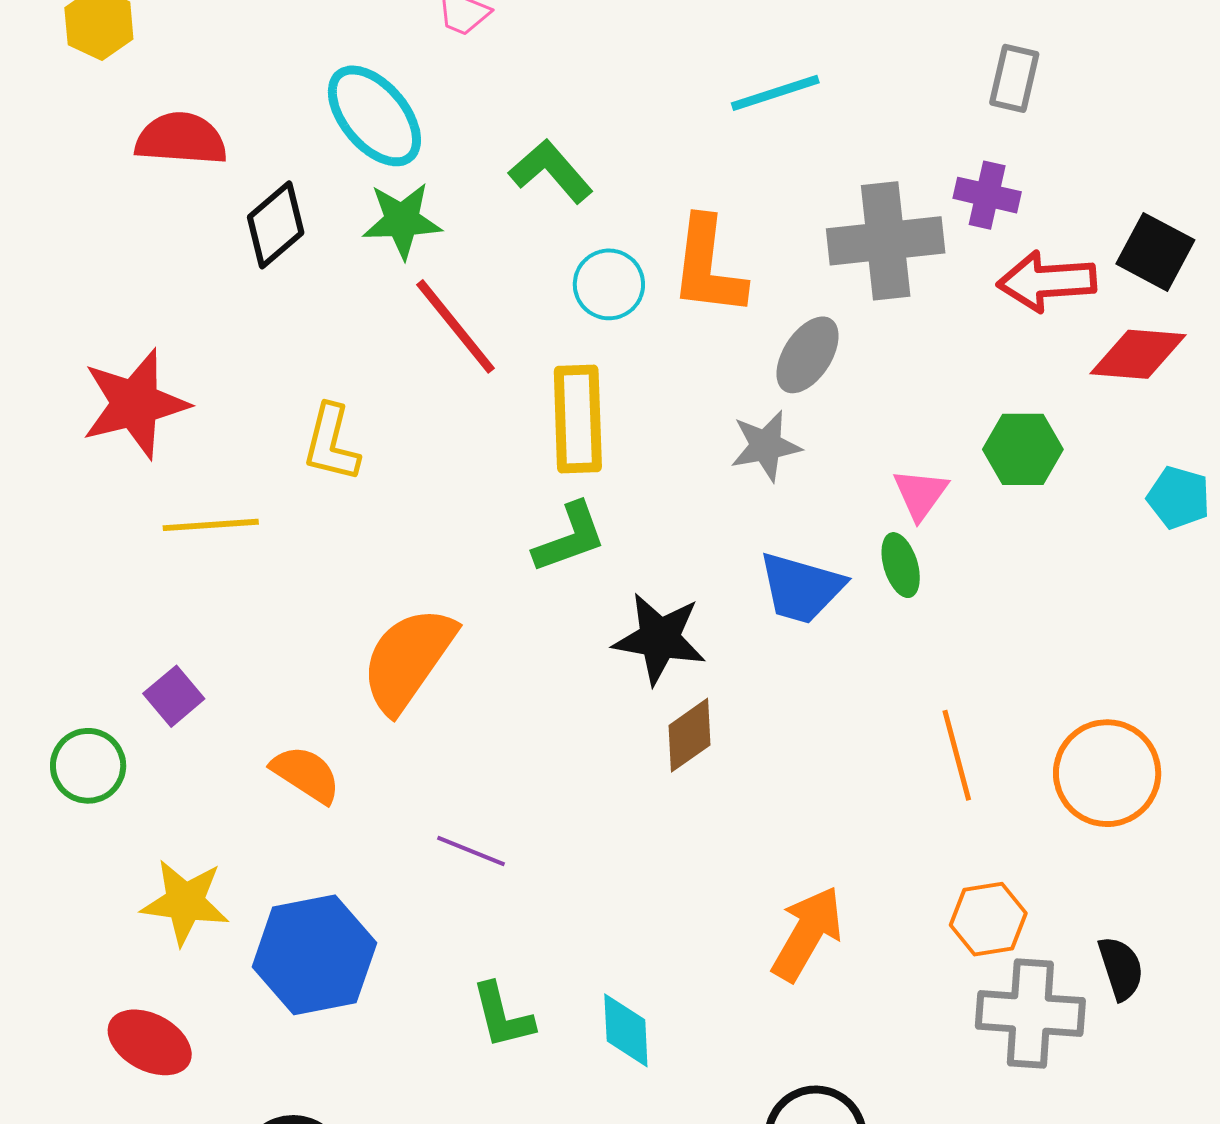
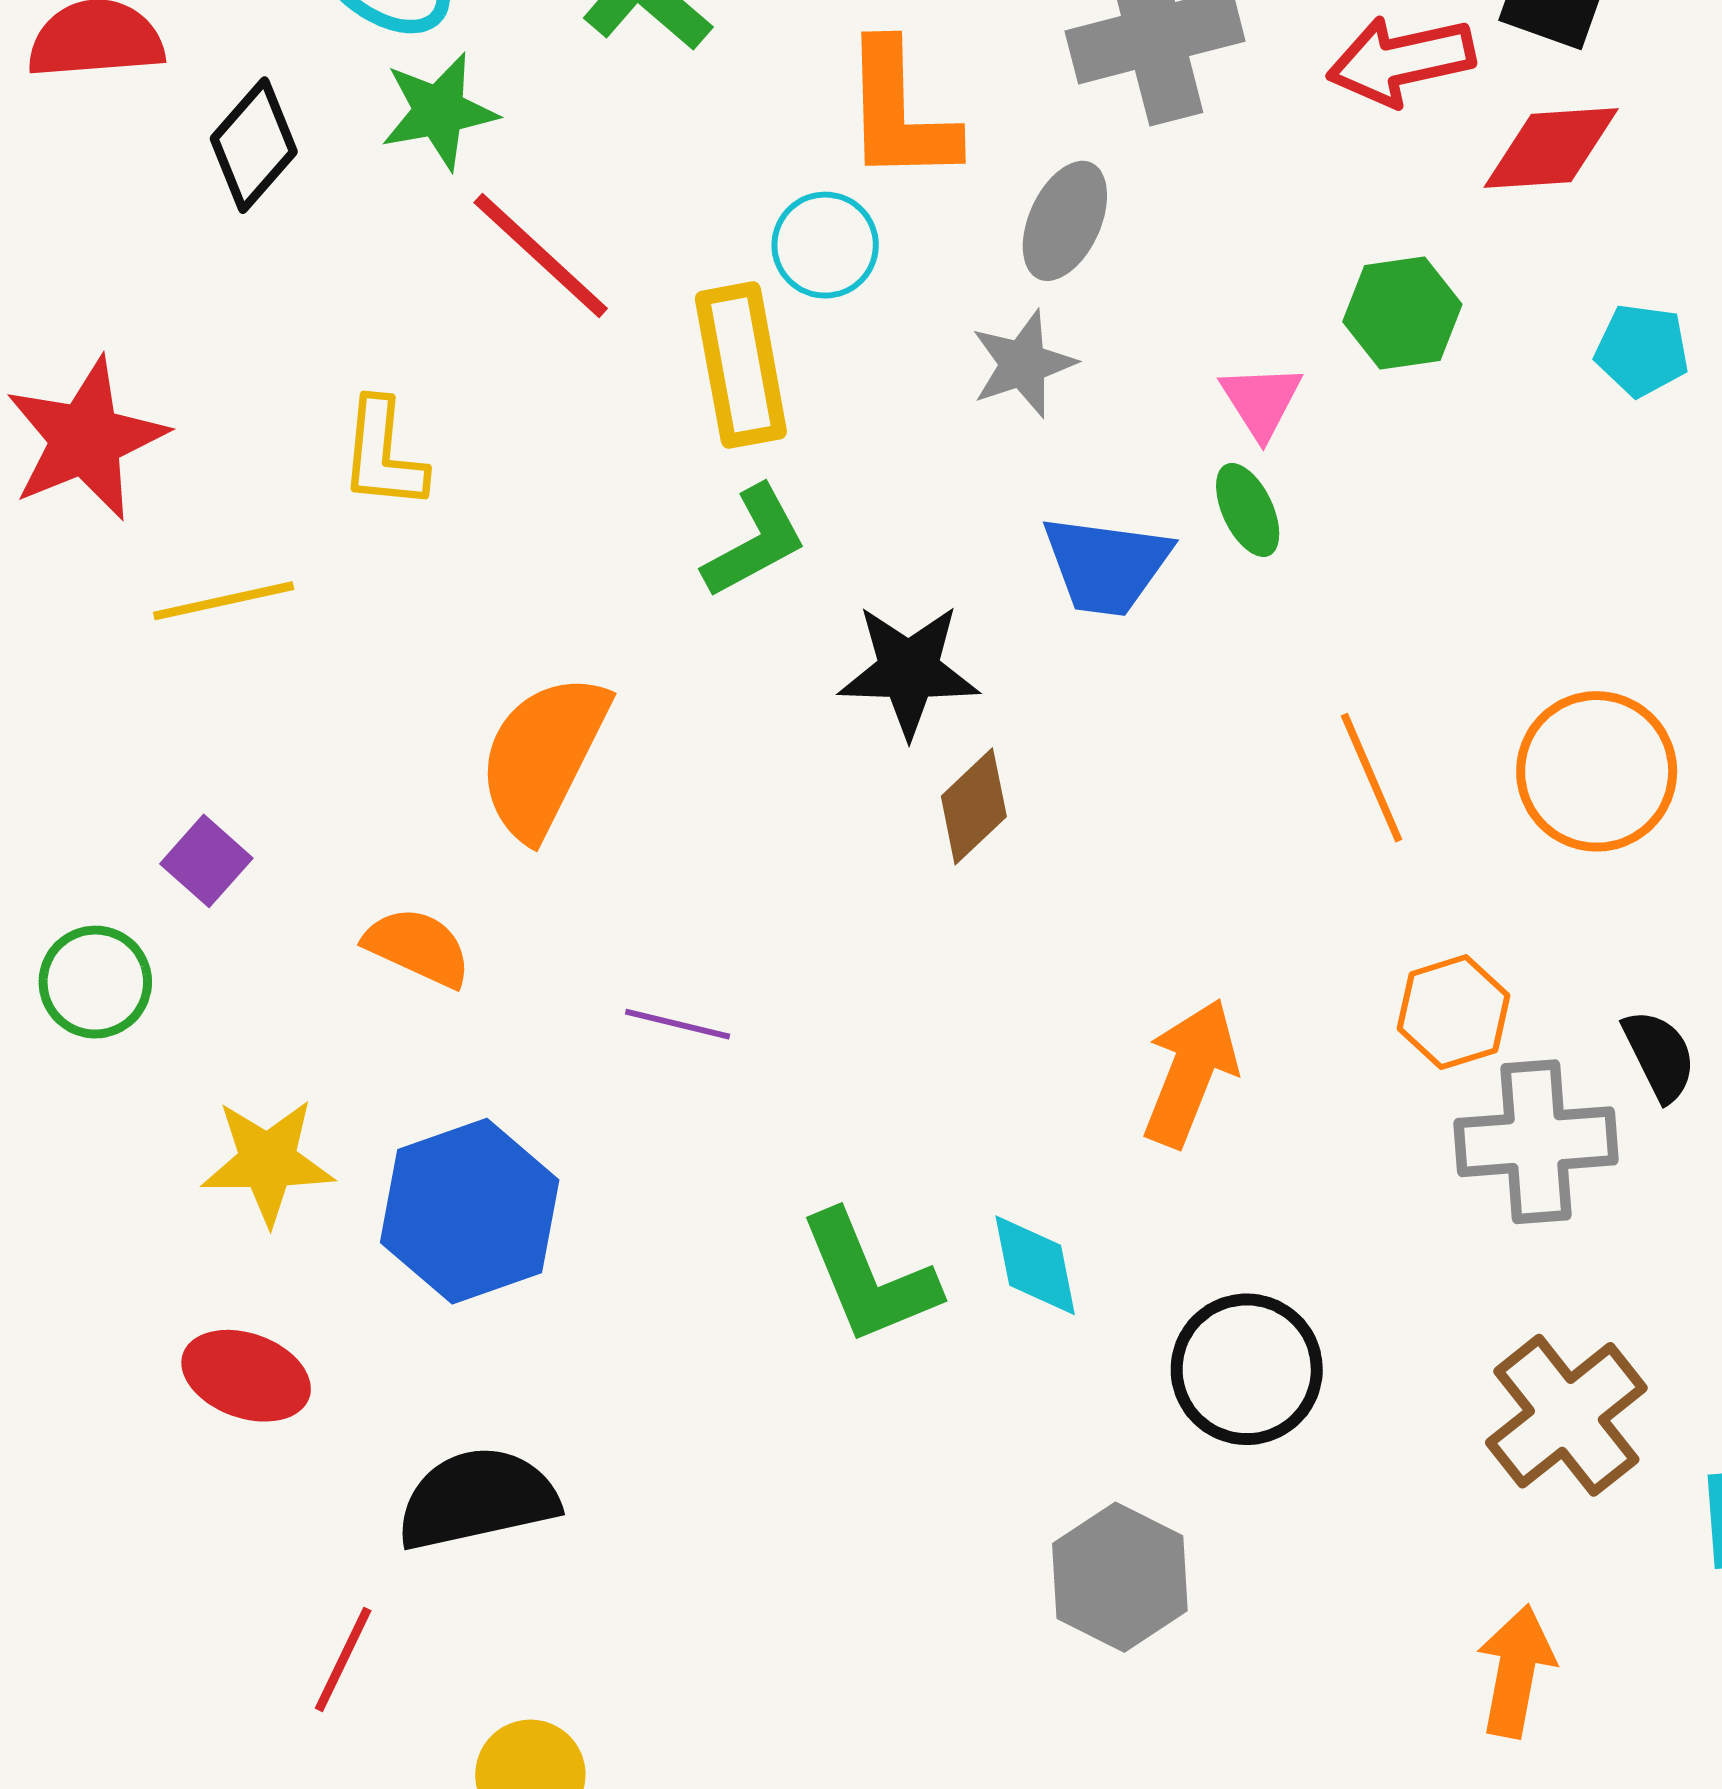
cyan circle: (609, 284) -> (825, 245), moved
green L-shape: (503, 1016) -> (869, 1278), moved, size x1.4
cyan diamond: (626, 1030) -> (1035, 1265), moved

